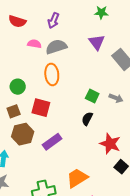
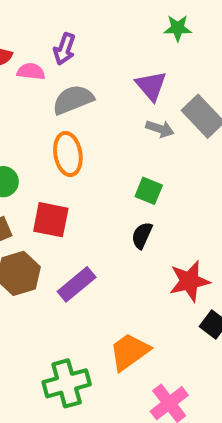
green star: (101, 12) -> (178, 28), moved
pink semicircle: (34, 44) -> (31, 71), moved
gray arrow: (116, 98) -> (160, 129), moved
red star: (110, 144) -> (189, 281), turned -30

